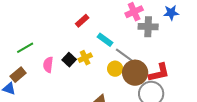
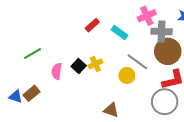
cyan rectangle: (105, 40) -> (120, 32), moved
brown circle: (135, 73) -> (168, 51), moved
brown rectangle: (18, 75) -> (31, 93), moved

